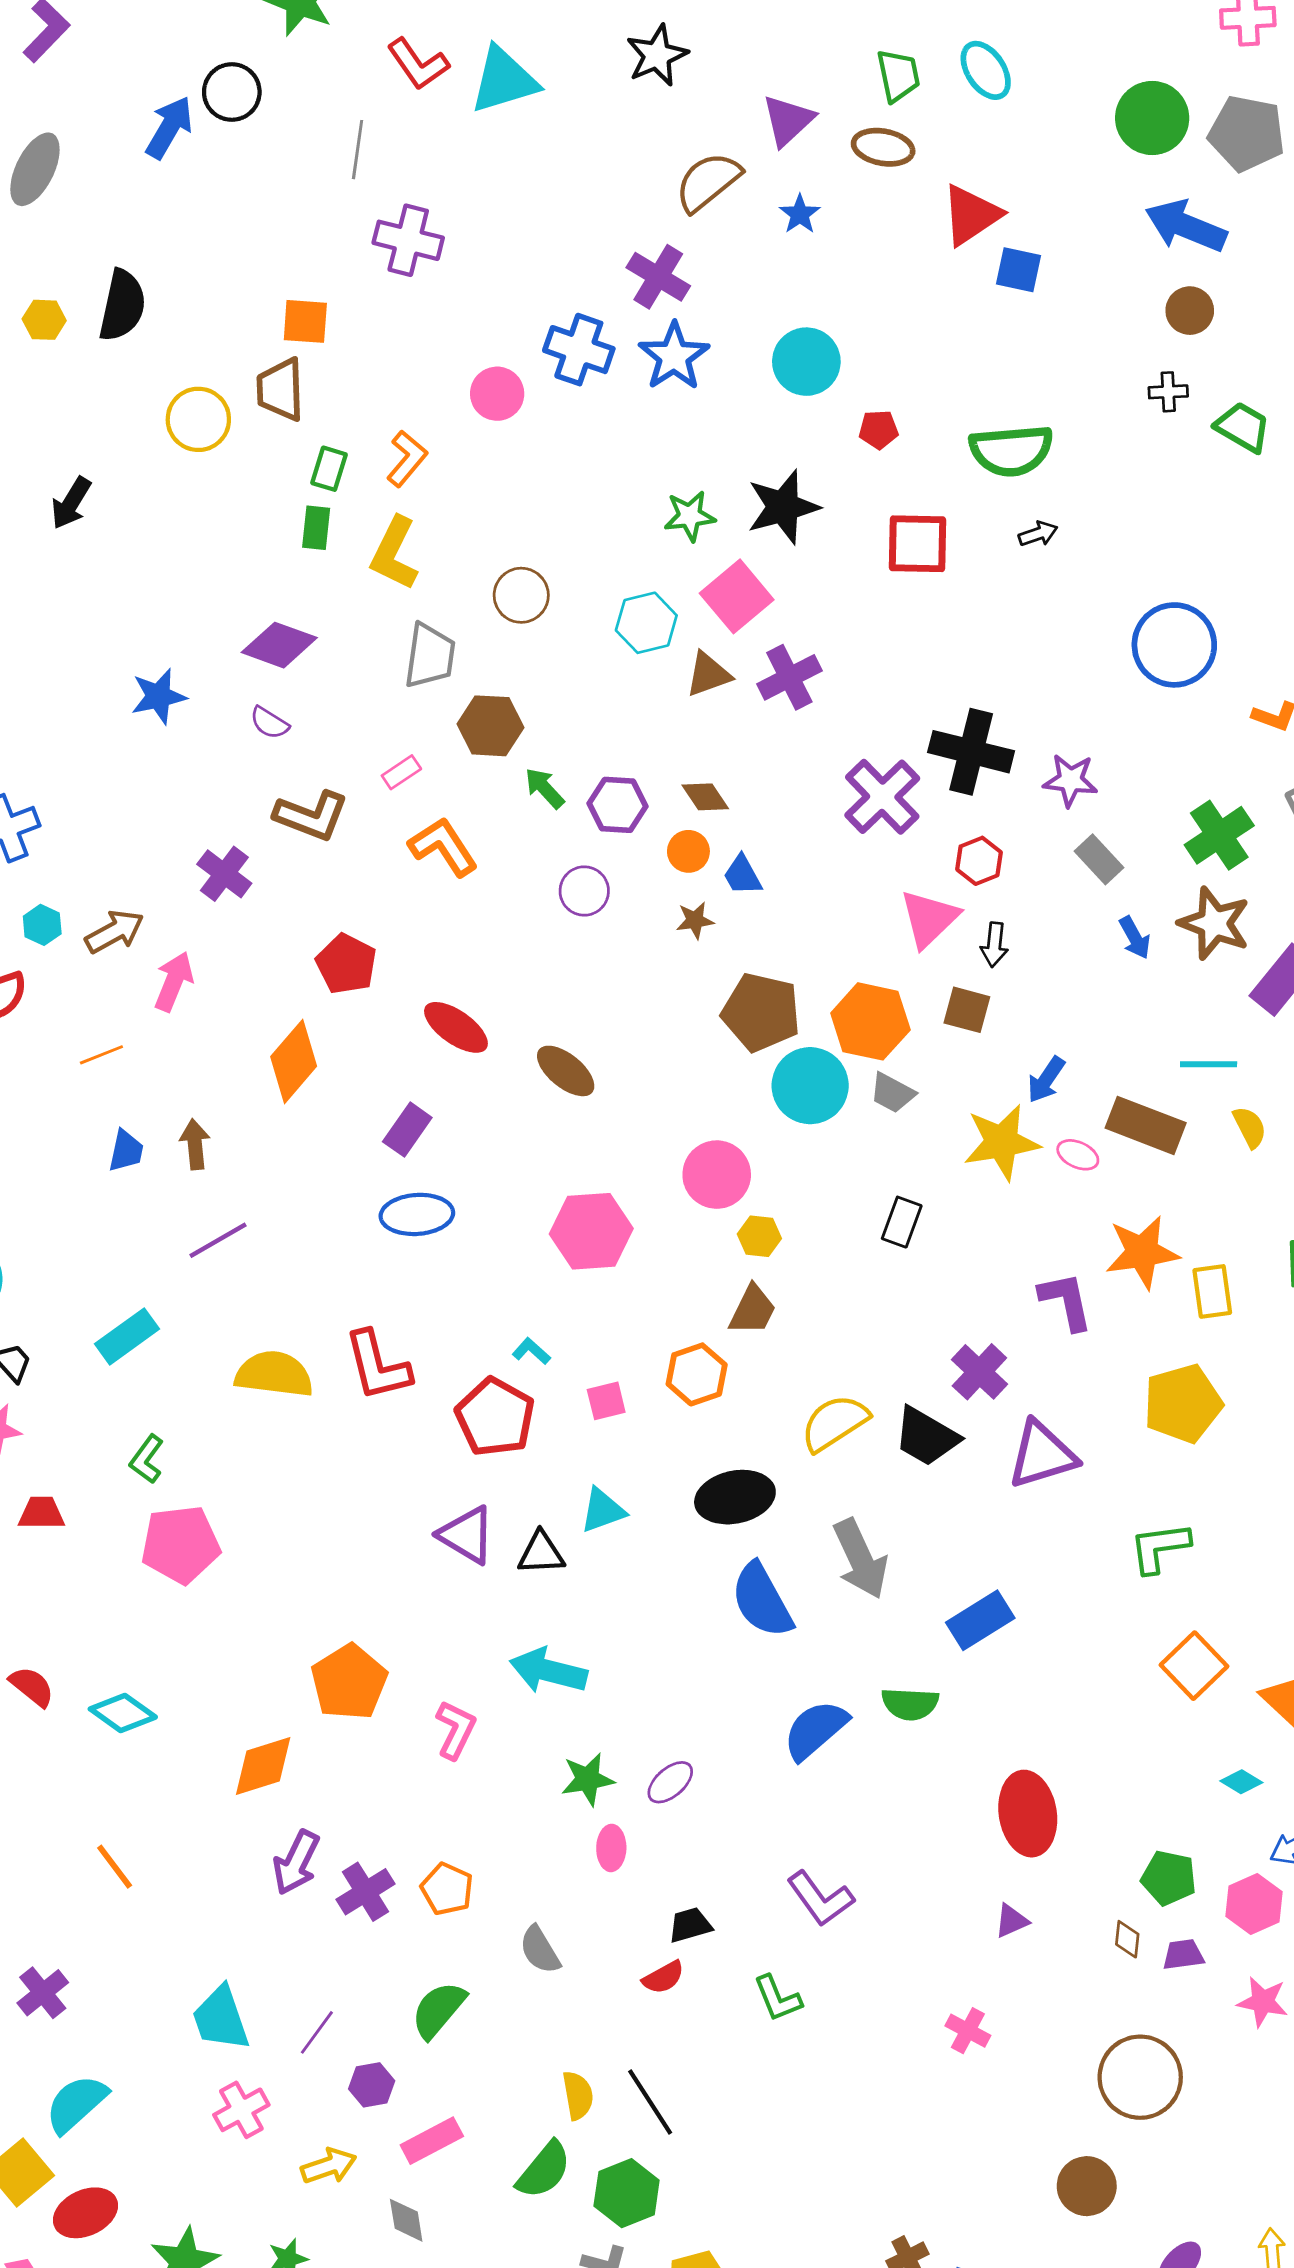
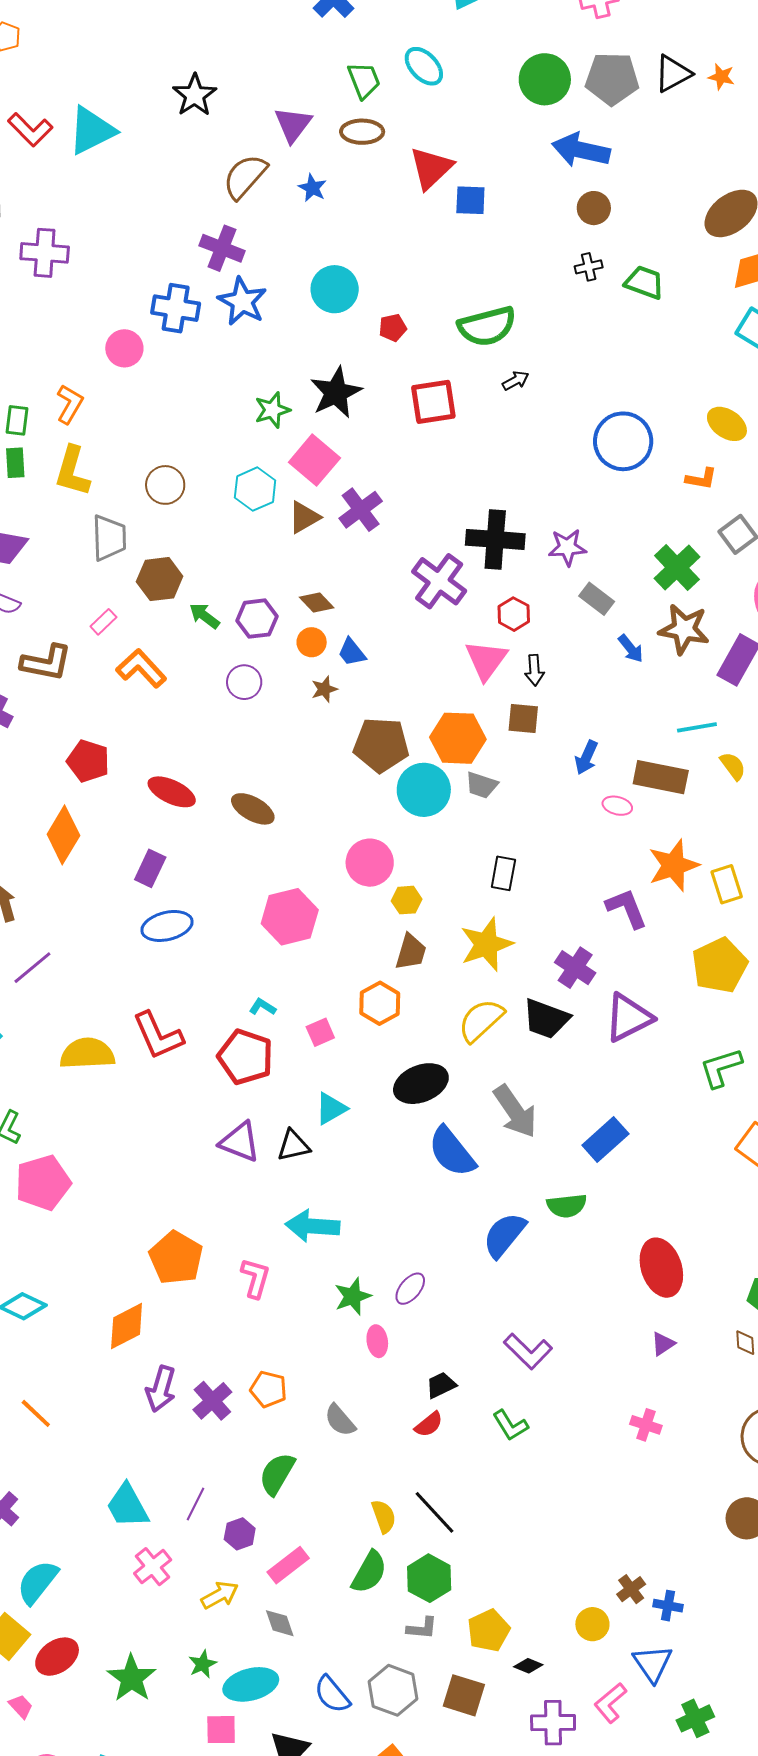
yellow star: (1002, 1142) -> (486, 944), moved

